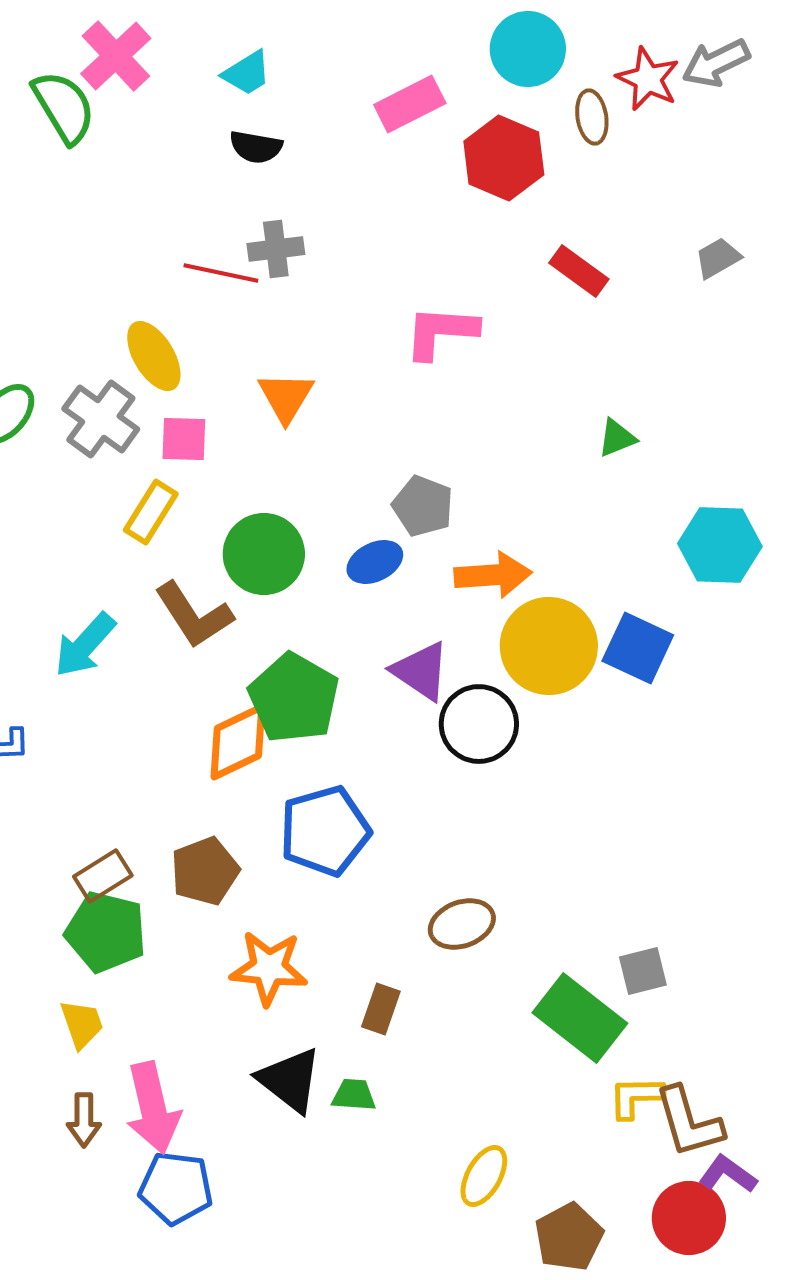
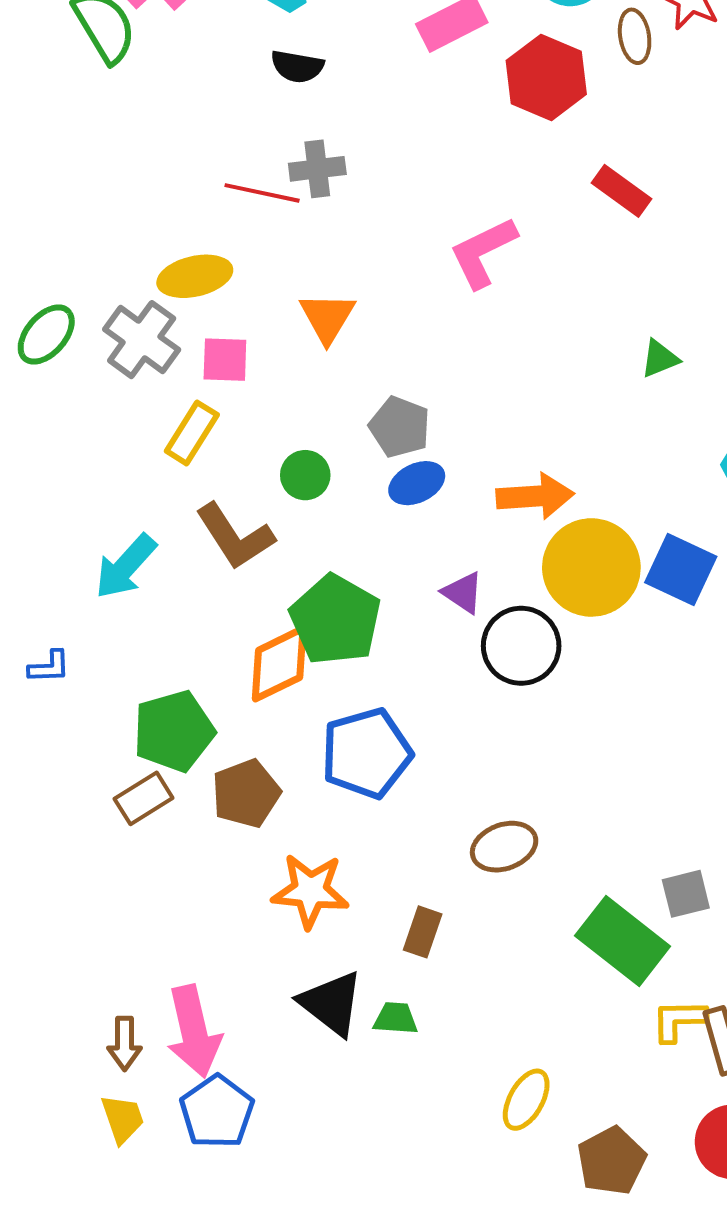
pink L-shape: (441, 332) -> (483, 252), turned -30
yellow ellipse: (154, 356) -> (195, 276), turned -72
gray pentagon: (423, 506) -> (400, 427), moved
green circle: (264, 554) -> (305, 475), size x0.6
purple triangle: (421, 671) -> (463, 593), size x0.7
green pentagon: (106, 932) -> (174, 731), moved, turned -30
yellow trapezoid: (82, 1024) -> (122, 1119), moved
blue pentagon: (176, 1188) -> (217, 1112), turned 30

